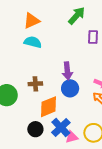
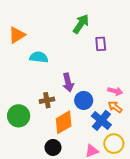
orange triangle: (32, 21) -> (17, 35), moved
purple arrow: (67, 71) -> (68, 83), moved
blue cross: (61, 128) -> (101, 120), moved

